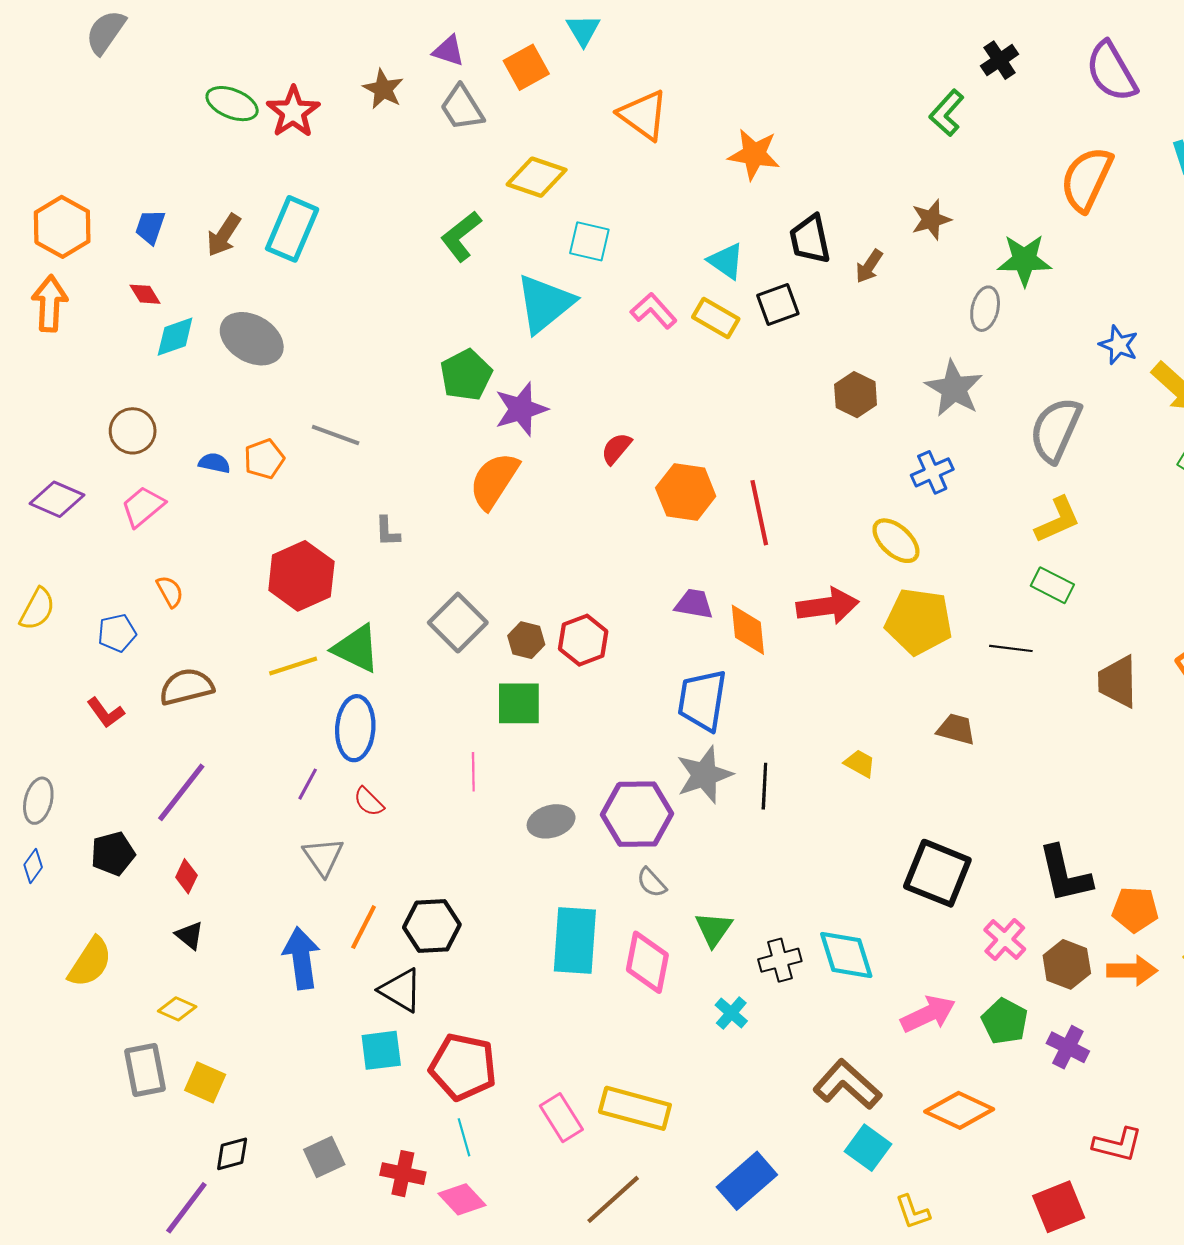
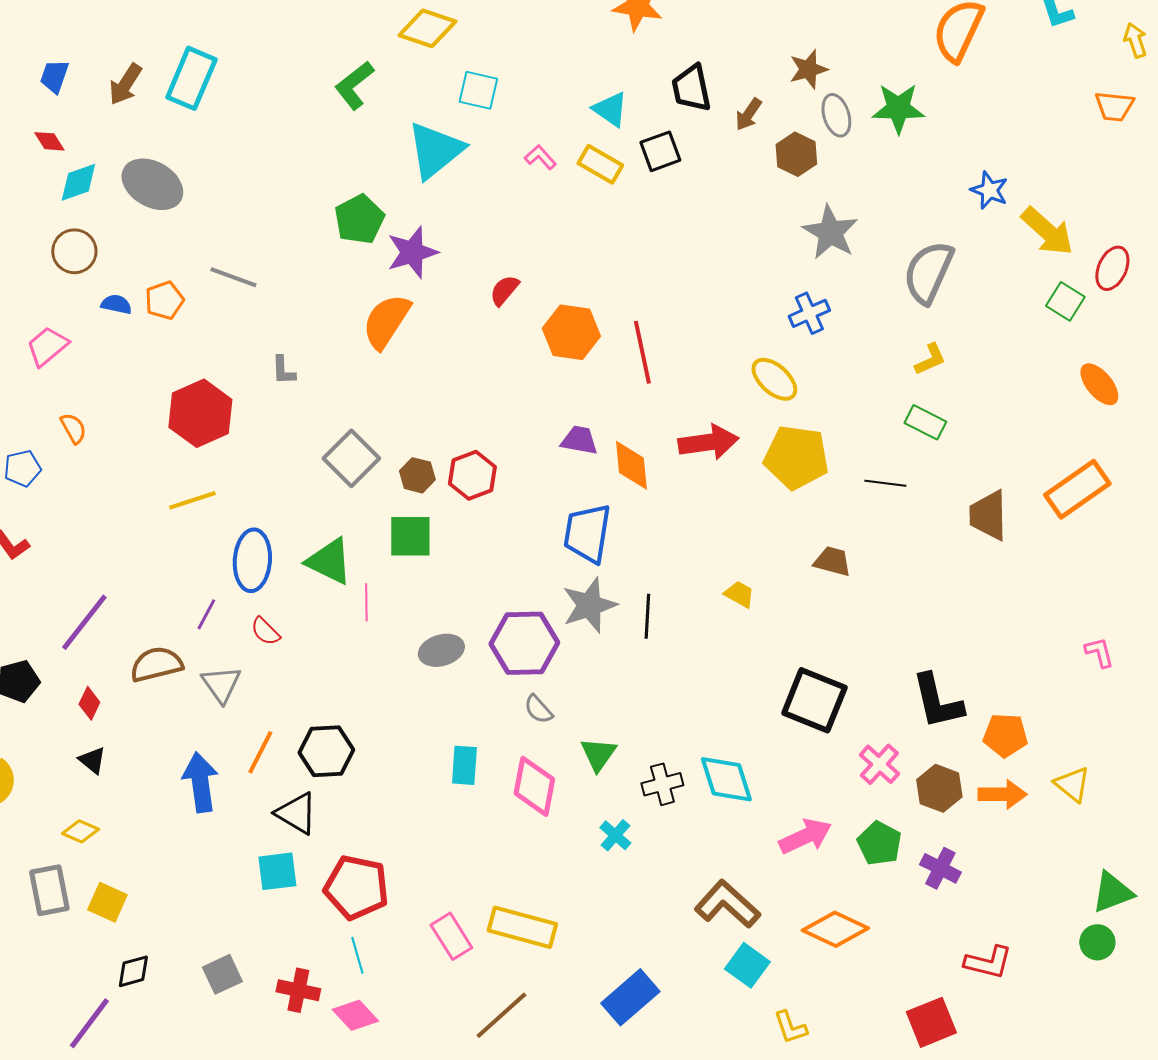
gray ellipse: (985, 309) -> (836, 115), moved, turned -30
pink L-shape: (654, 311) -> (540, 157), size x0.7
brown hexagon: (856, 395) -> (796, 154), moved
brown circle: (133, 431) -> (74, 251), moved
yellow L-shape: (1058, 520) -> (930, 359), size x0.7
green triangle: (356, 648) -> (329, 561), moved
brown semicircle: (186, 687) -> (156, 664), moved
cyan rectangle: (575, 941) -> (464, 765), size x0.6

